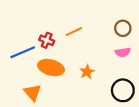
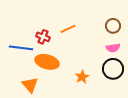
blue line: (23, 52) -> (21, 48), turned 30
orange star: (87, 72) -> (82, 77), moved
black circle: (123, 90) -> (113, 69), moved

